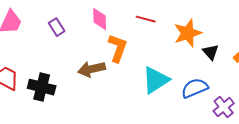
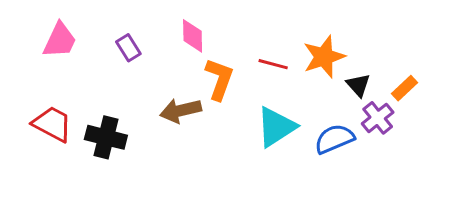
red line: (146, 19) -> (273, 64), moved
purple cross: (224, 107) -> (378, 118), moved

